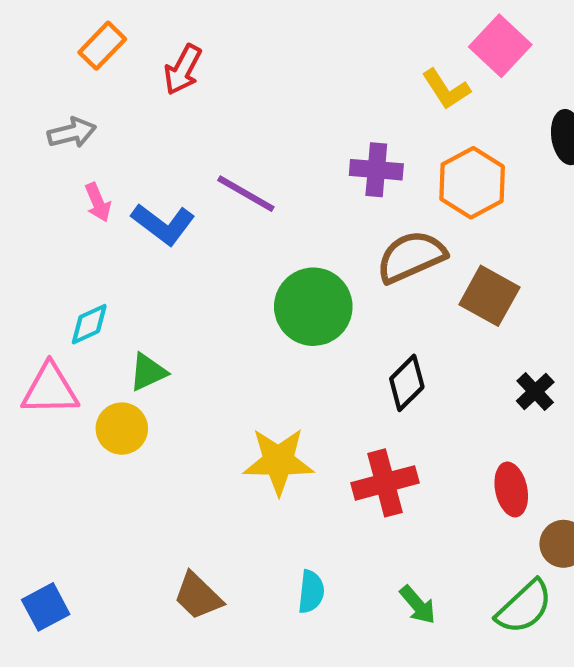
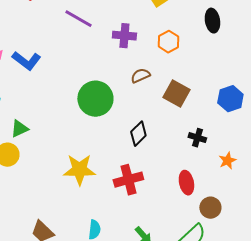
orange hexagon: (472, 183) -> (168, 42), size x0.7
purple line: (246, 194) -> (78, 19), moved
brown semicircle: (411, 257) -> (140, 76), size x0.6
black cross: (535, 392) -> (197, 138), turned -30

